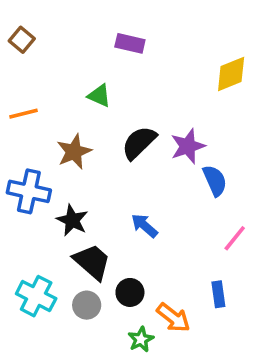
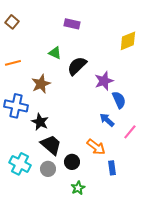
black semicircle: (139, 143) -> (77, 66), moved
blue arrow: (144, 226) -> (107, 120), moved
blue rectangle: (218, 294) -> (112, 168), moved
orange arrow: (173, 318) -> (96, 147), moved

